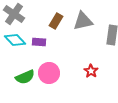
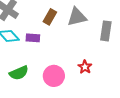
pink circle: (49, 73) -> (54, 76), moved

